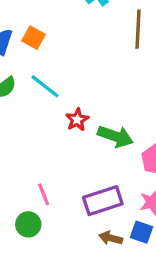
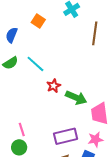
orange square: (34, 38) -> (38, 21), moved
pink line: (44, 194) -> (22, 129), moved

